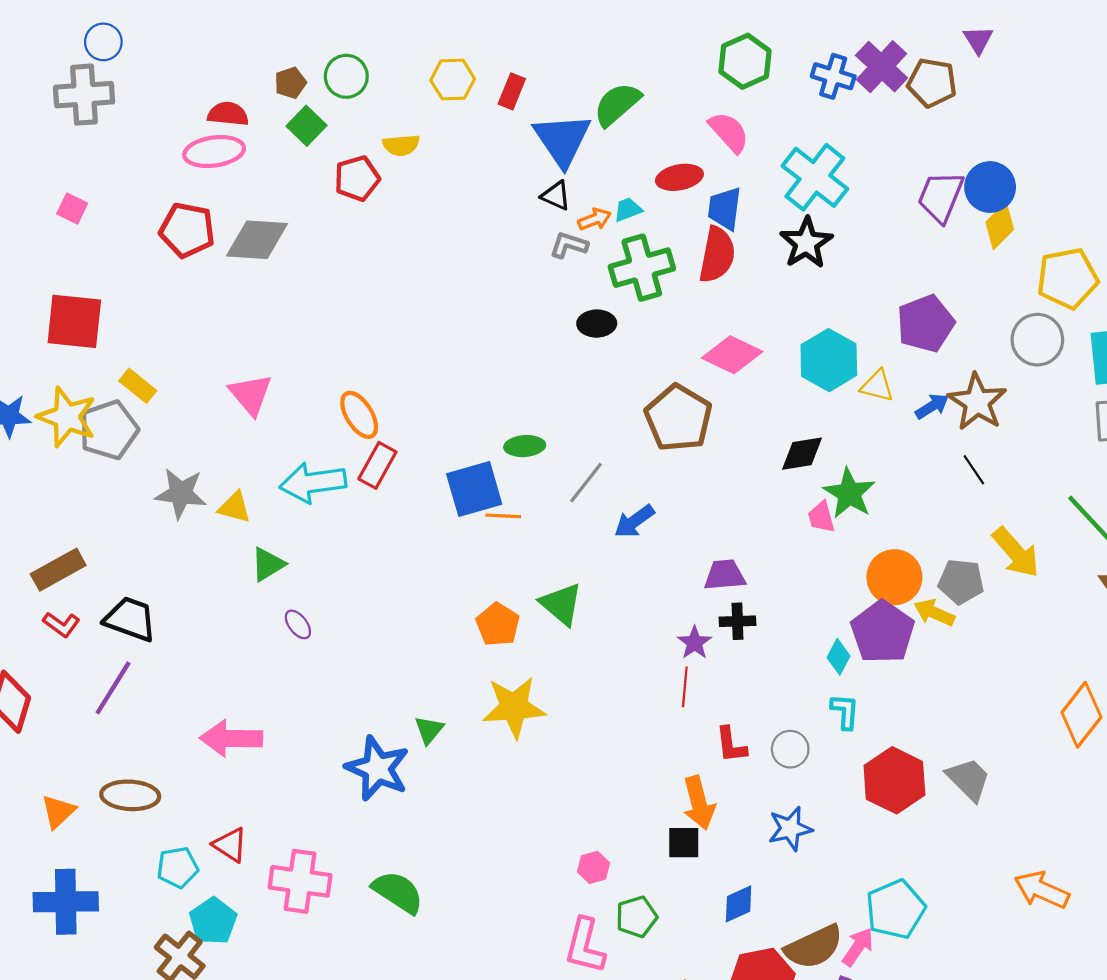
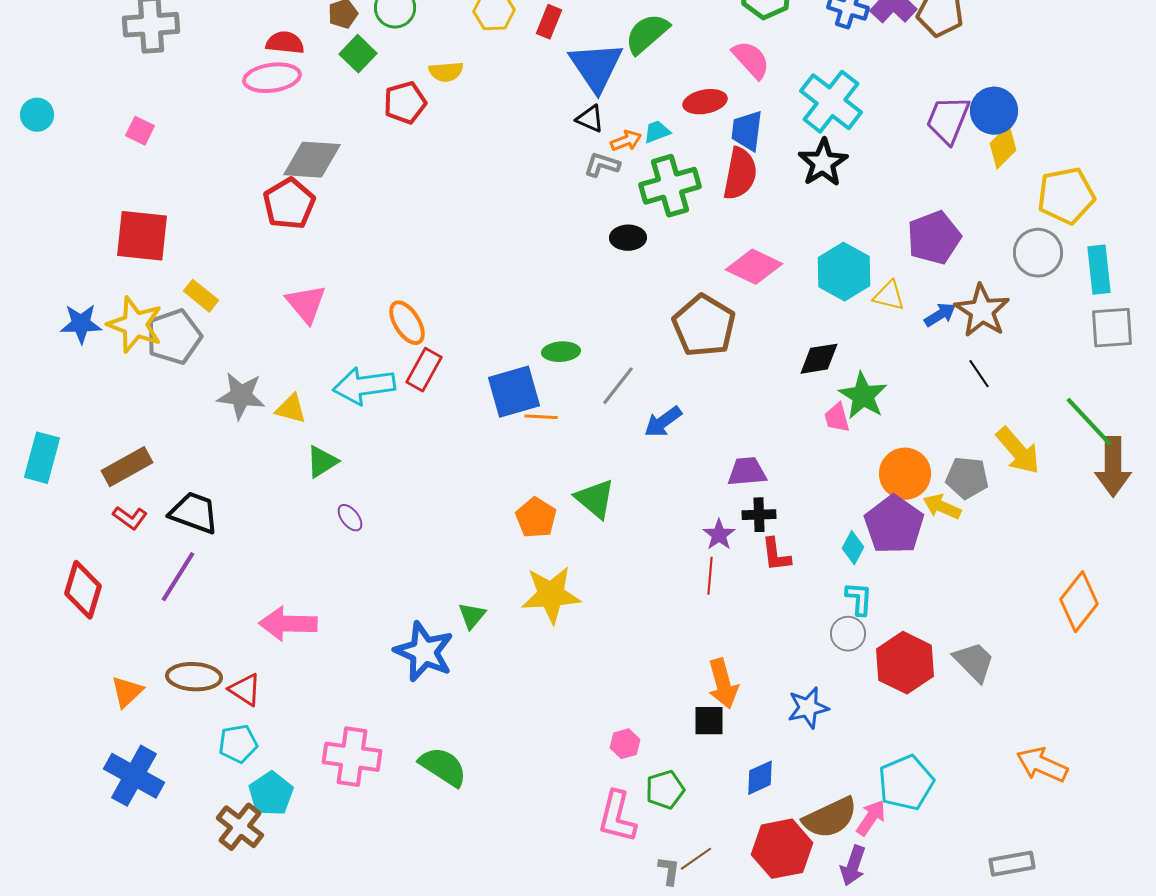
red pentagon: (187, 230) -> (289, 204), moved, turned 30
red L-shape: (731, 745) -> (776, 555), moved
gray circle: (790, 749) -> (848, 634), moved
red triangle: (230, 845) -> (245, 690), moved
blue cross: (66, 902) -> (134, 776), turned 30

